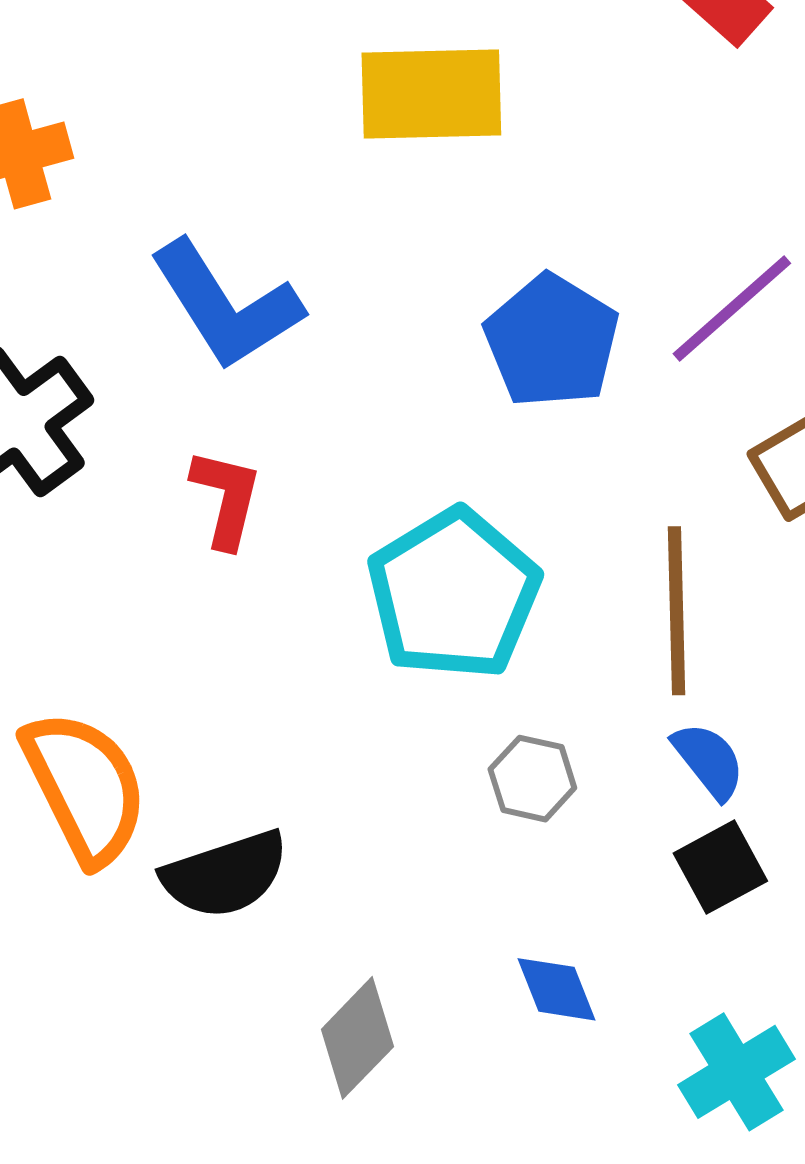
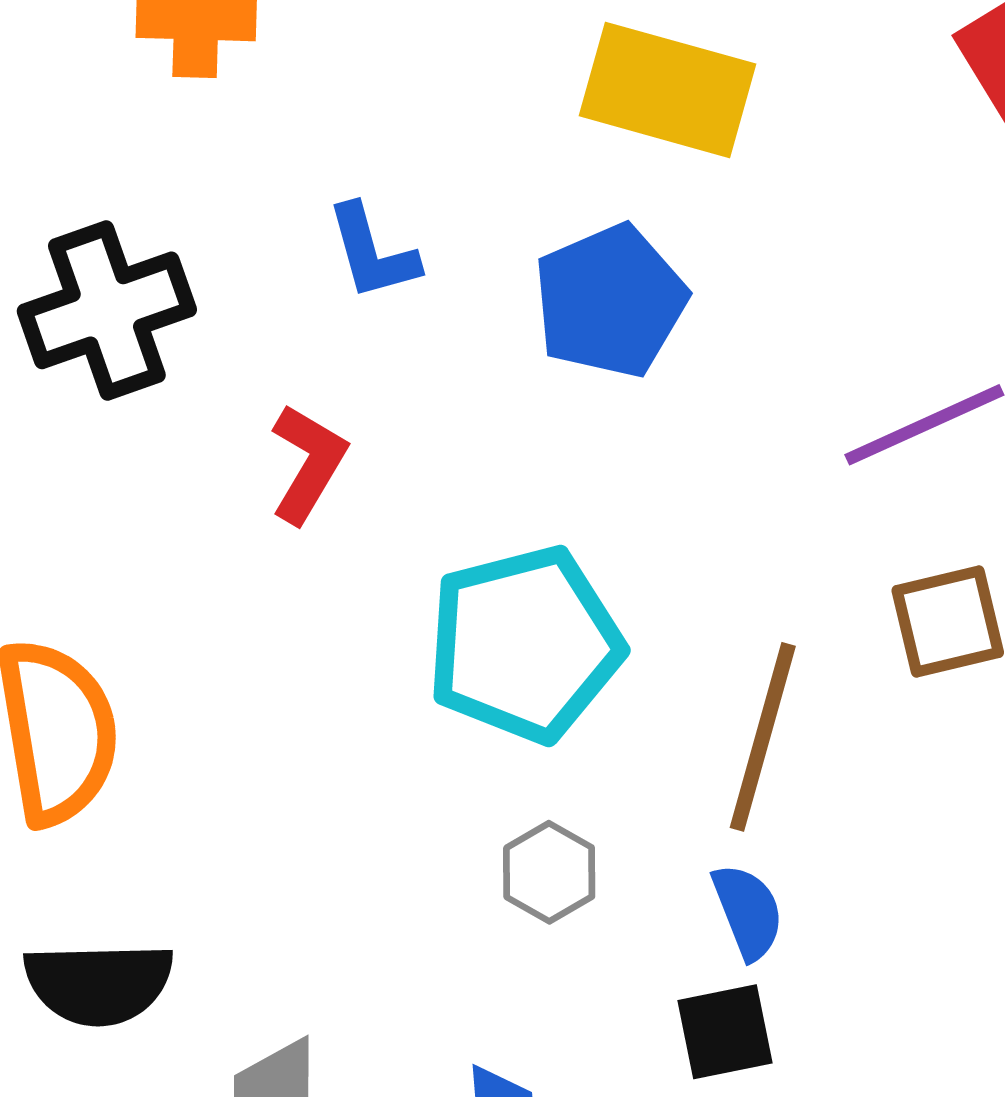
blue L-shape: (226, 305) -> (372, 252), size x0.6
blue pentagon: (552, 341) -> (610, 301), moved
black semicircle: (225, 874) -> (99, 983), moved

